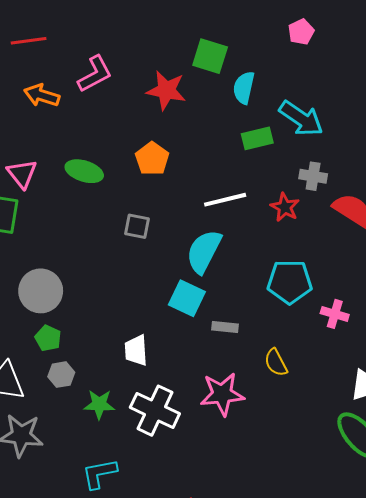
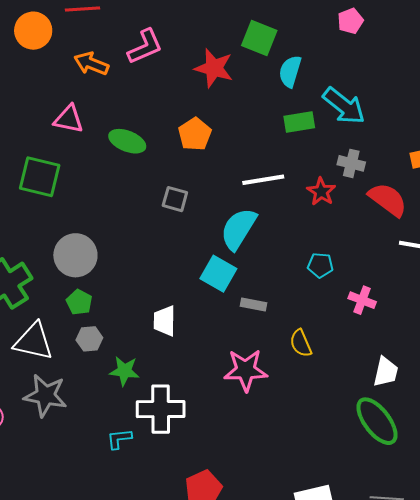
pink triangle: (22, 174) -> (69, 119), moved, turned -44
cyan pentagon: (290, 282) -> (320, 265), size x0.6
white cross: (155, 411) -> (161, 409), moved, turned -30
cyan L-shape: (99, 474) -> (119, 439), size x0.7

